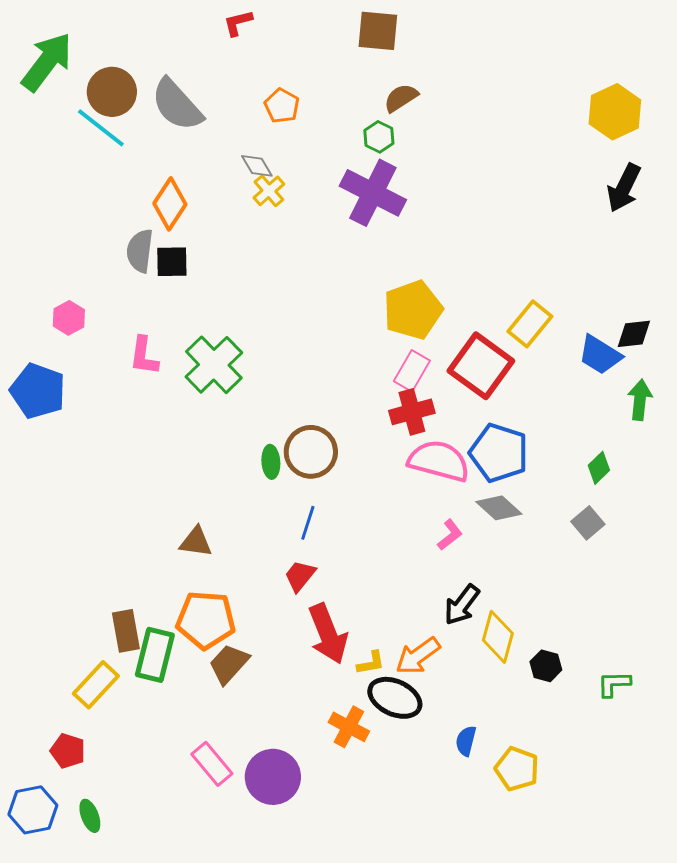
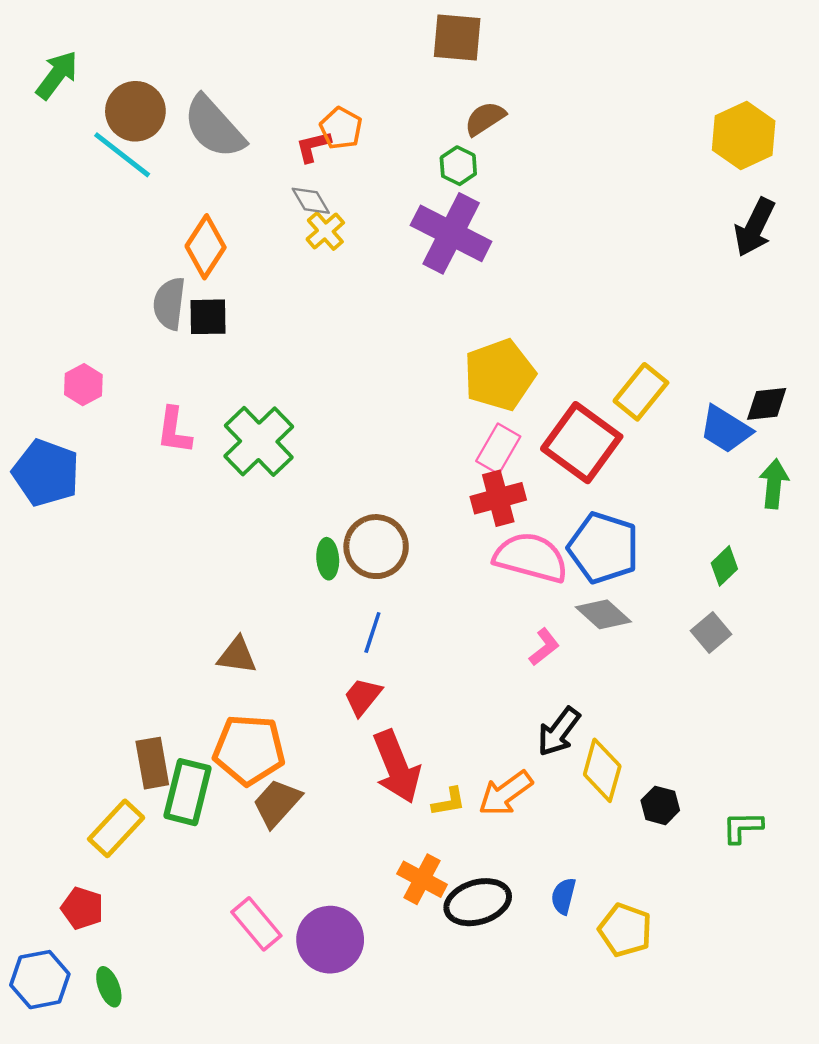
red L-shape: (238, 23) -> (313, 146), moved
green arrow: (47, 62) -> (57, 75), size x0.7
black ellipse: (395, 698) -> (478, 902), moved, turned -42

